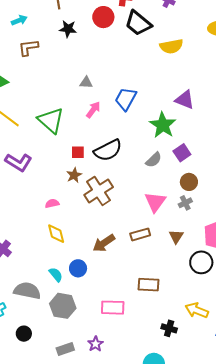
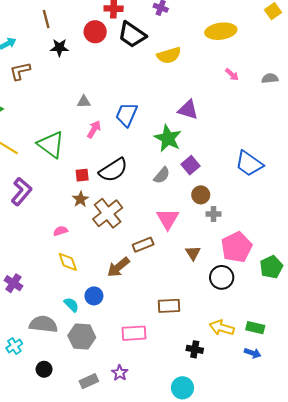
purple L-shape: (18, 162) -> (21, 191), turned -76
gray cross: (185, 203) -> (213, 214), moved, turned 32
brown rectangle: (140, 234) -> (143, 245), moved

